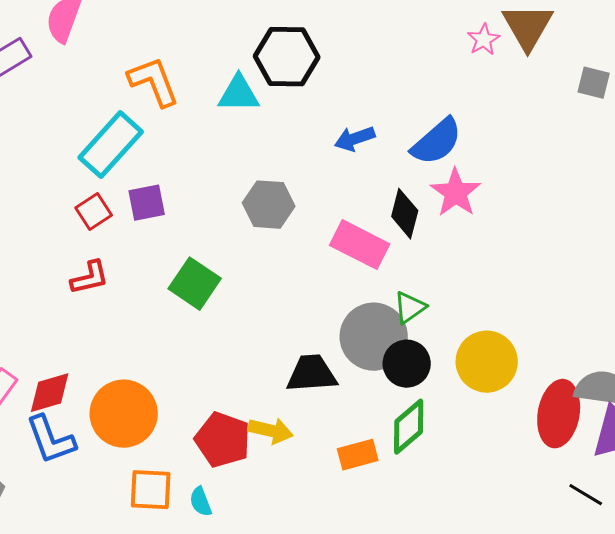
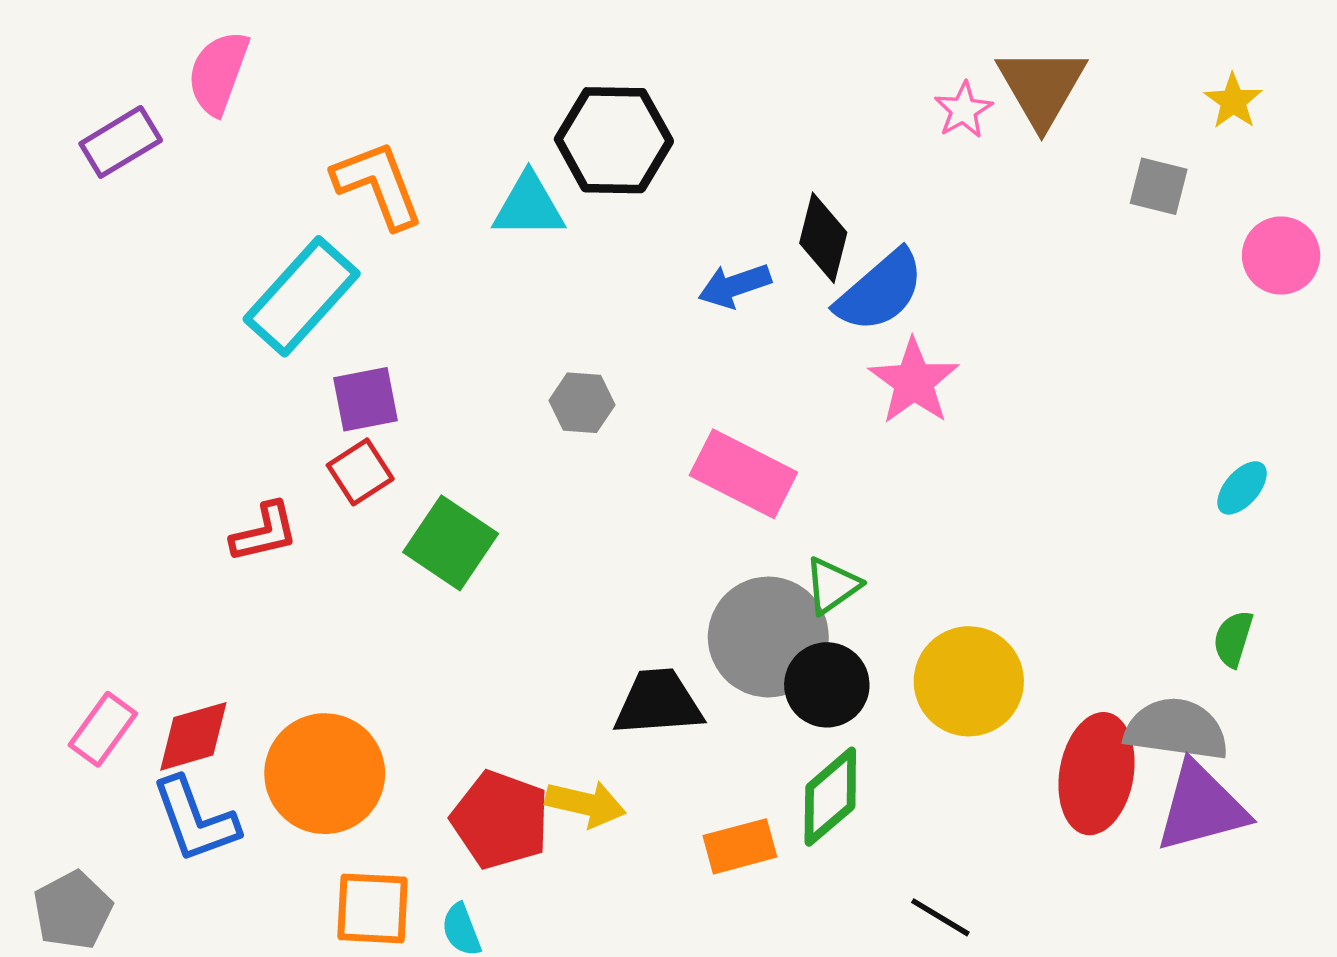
gray hexagon: (269, 205) -> (582, 403), size x0.7
red square: (94, 212) -> (360, 472), moved
black diamond: (405, 214) -> (823, 238), moved
black line: (586, 495) -> (940, 917), moved

